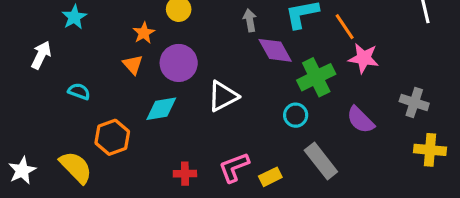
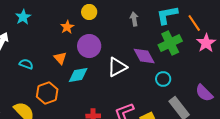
purple diamond: (275, 50) -> (144, 56), moved
pink star: (364, 58) -> (206, 43), turned 30
orange triangle: (133, 65) -> (60, 58), moved
green cross: (316, 77) -> (170, 43), moved
purple semicircle: (360, 120) -> (204, 93), moved

